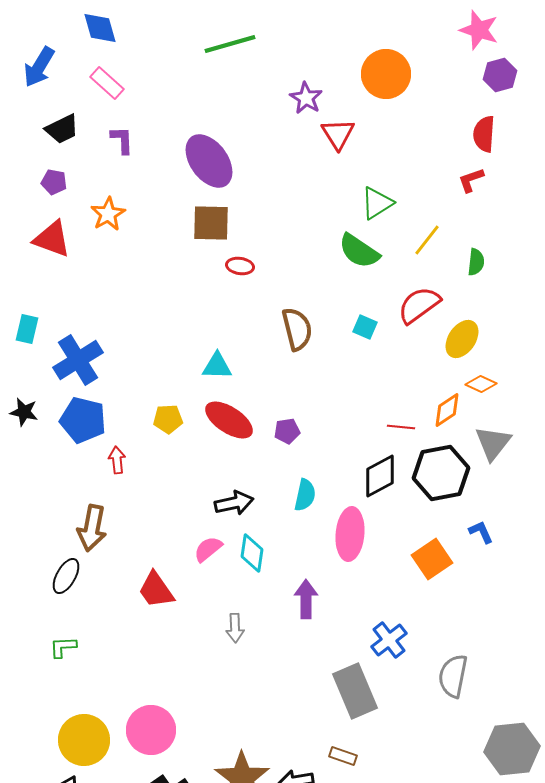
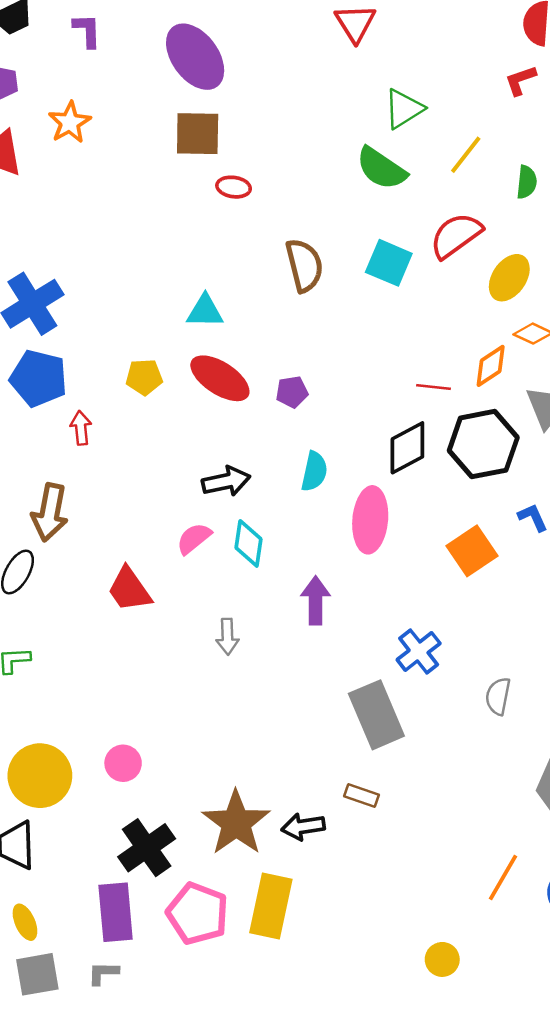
cyan square: (365, 327) -> (389, 263), size x1.5
gray semicircle: (453, 676) -> (498, 696), size x0.7
pink circle: (151, 730) -> (123, 763), size x0.6

